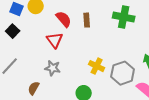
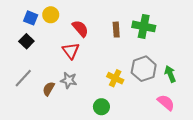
brown rectangle: (87, 20) -> (116, 30), moved
gray hexagon: (123, 73) -> (144, 69), moved
brown semicircle: (34, 88) -> (49, 89), moved

